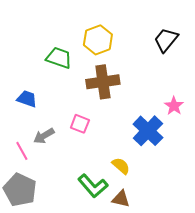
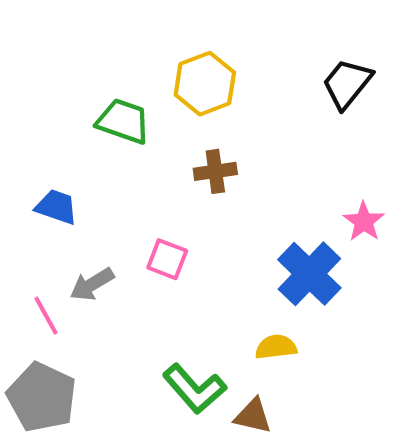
brown cross: (103, 82) -> (215, 171), size x0.6
yellow semicircle: (121, 166) -> (276, 347), moved, turned -48

